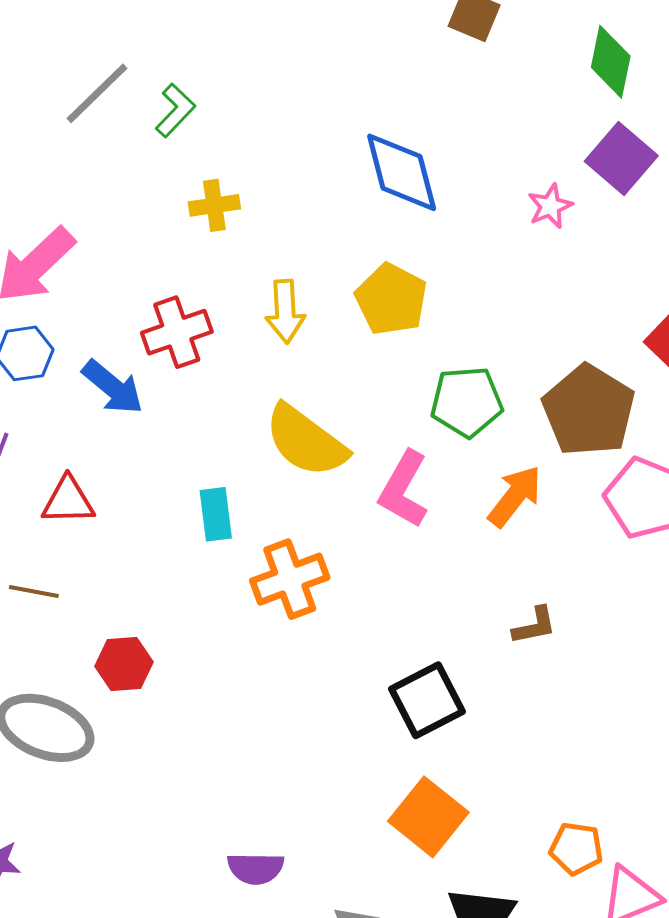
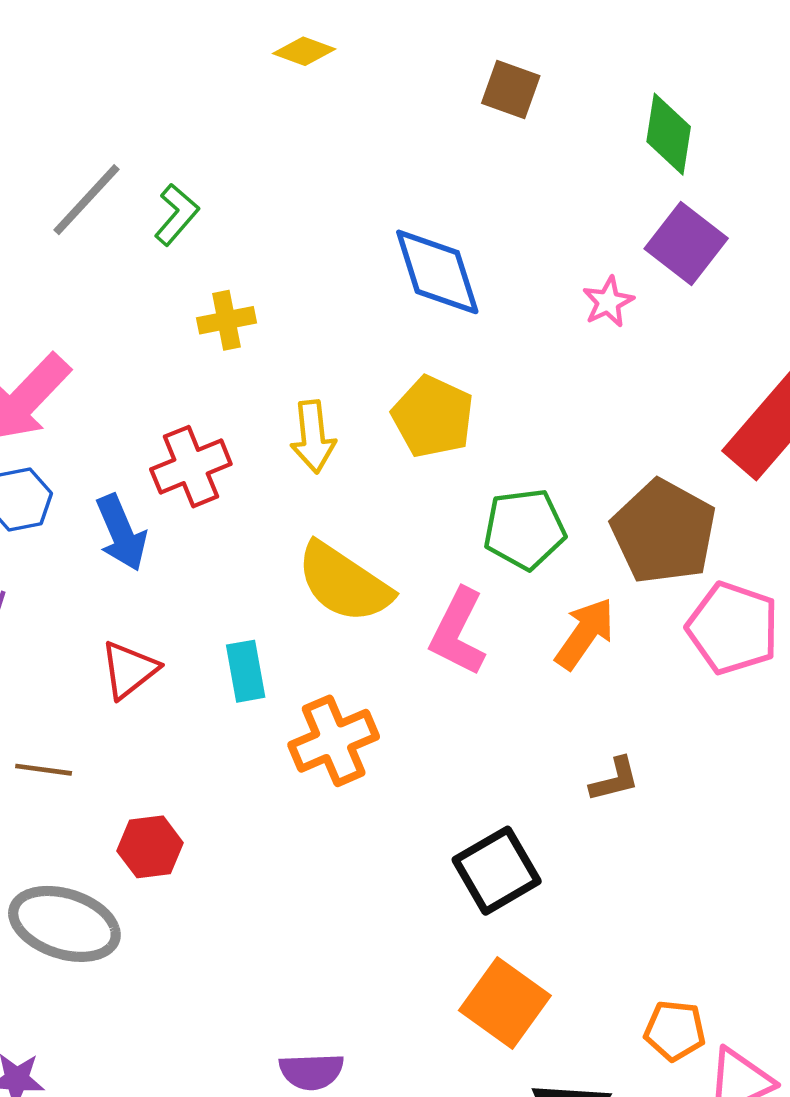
blue arrow: (113, 387) -> (121, 533), turned 30
red triangle: (68, 501) -> (129, 670), moved, turned -34

